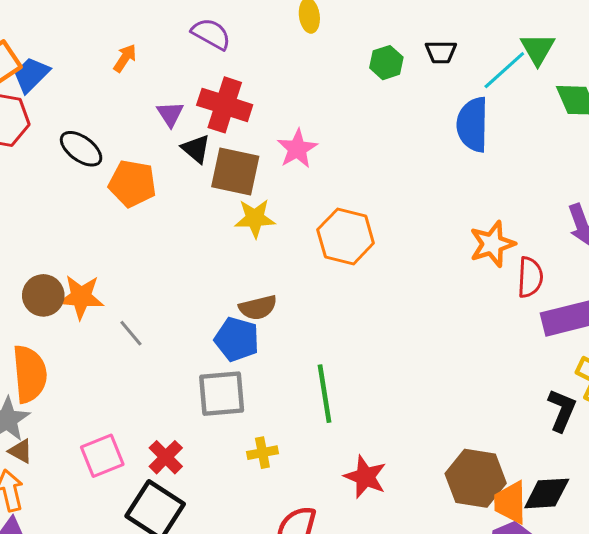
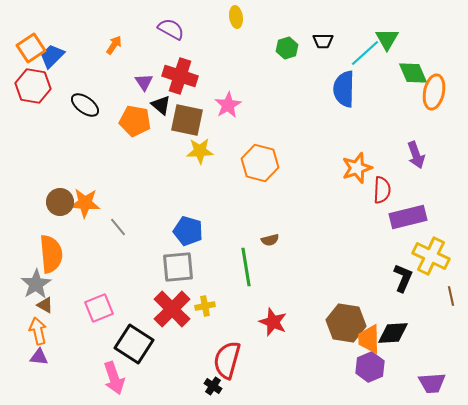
orange pentagon: (132, 184) -> (135, 121), moved
brown semicircle: (258, 307) -> (270, 240), moved, size x0.7
red cross: (166, 457) -> (172, 309), moved, size x1.6

